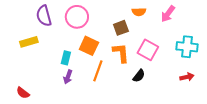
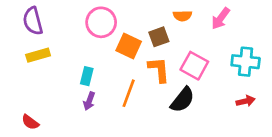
purple semicircle: (44, 16) -> (33, 21), moved
orange square: (89, 46) -> (129, 46), moved
black semicircle: (139, 76) -> (183, 100), size x1.5

